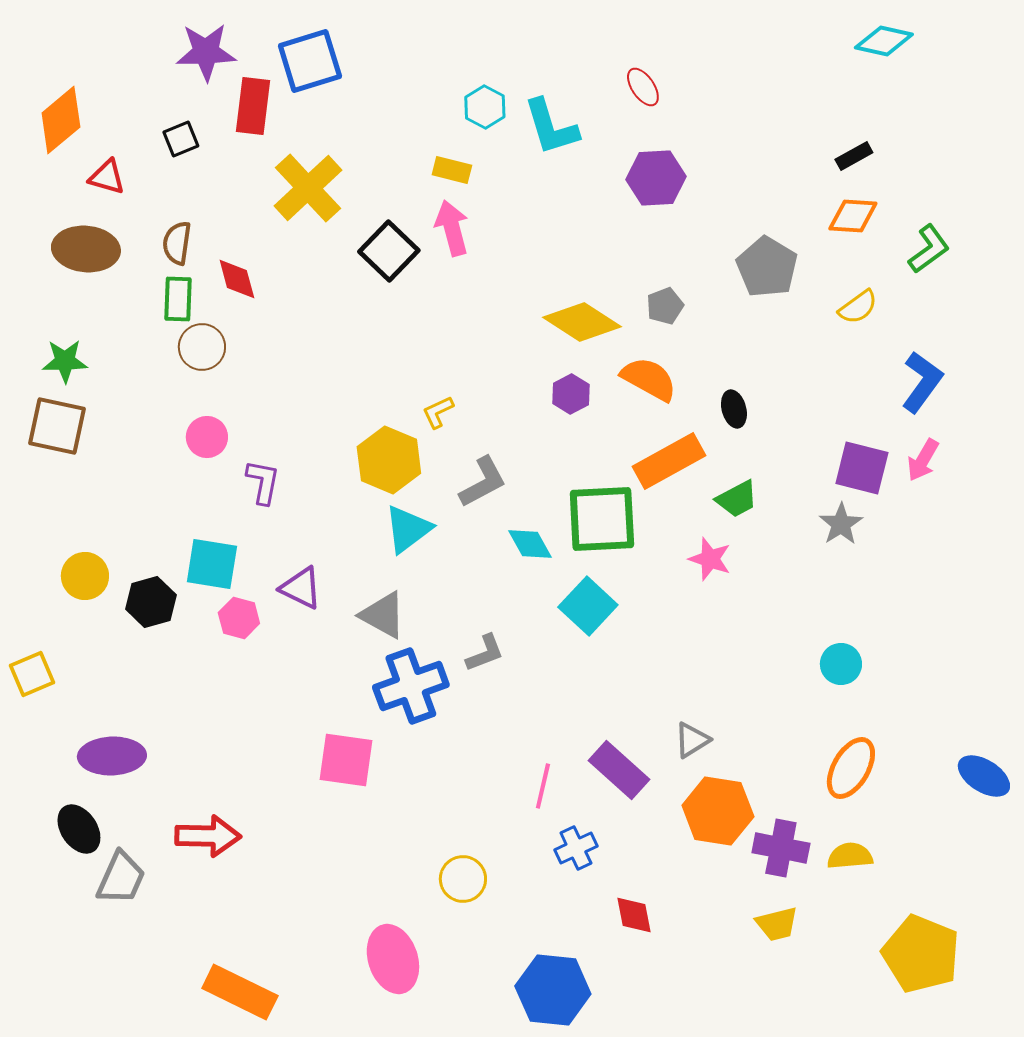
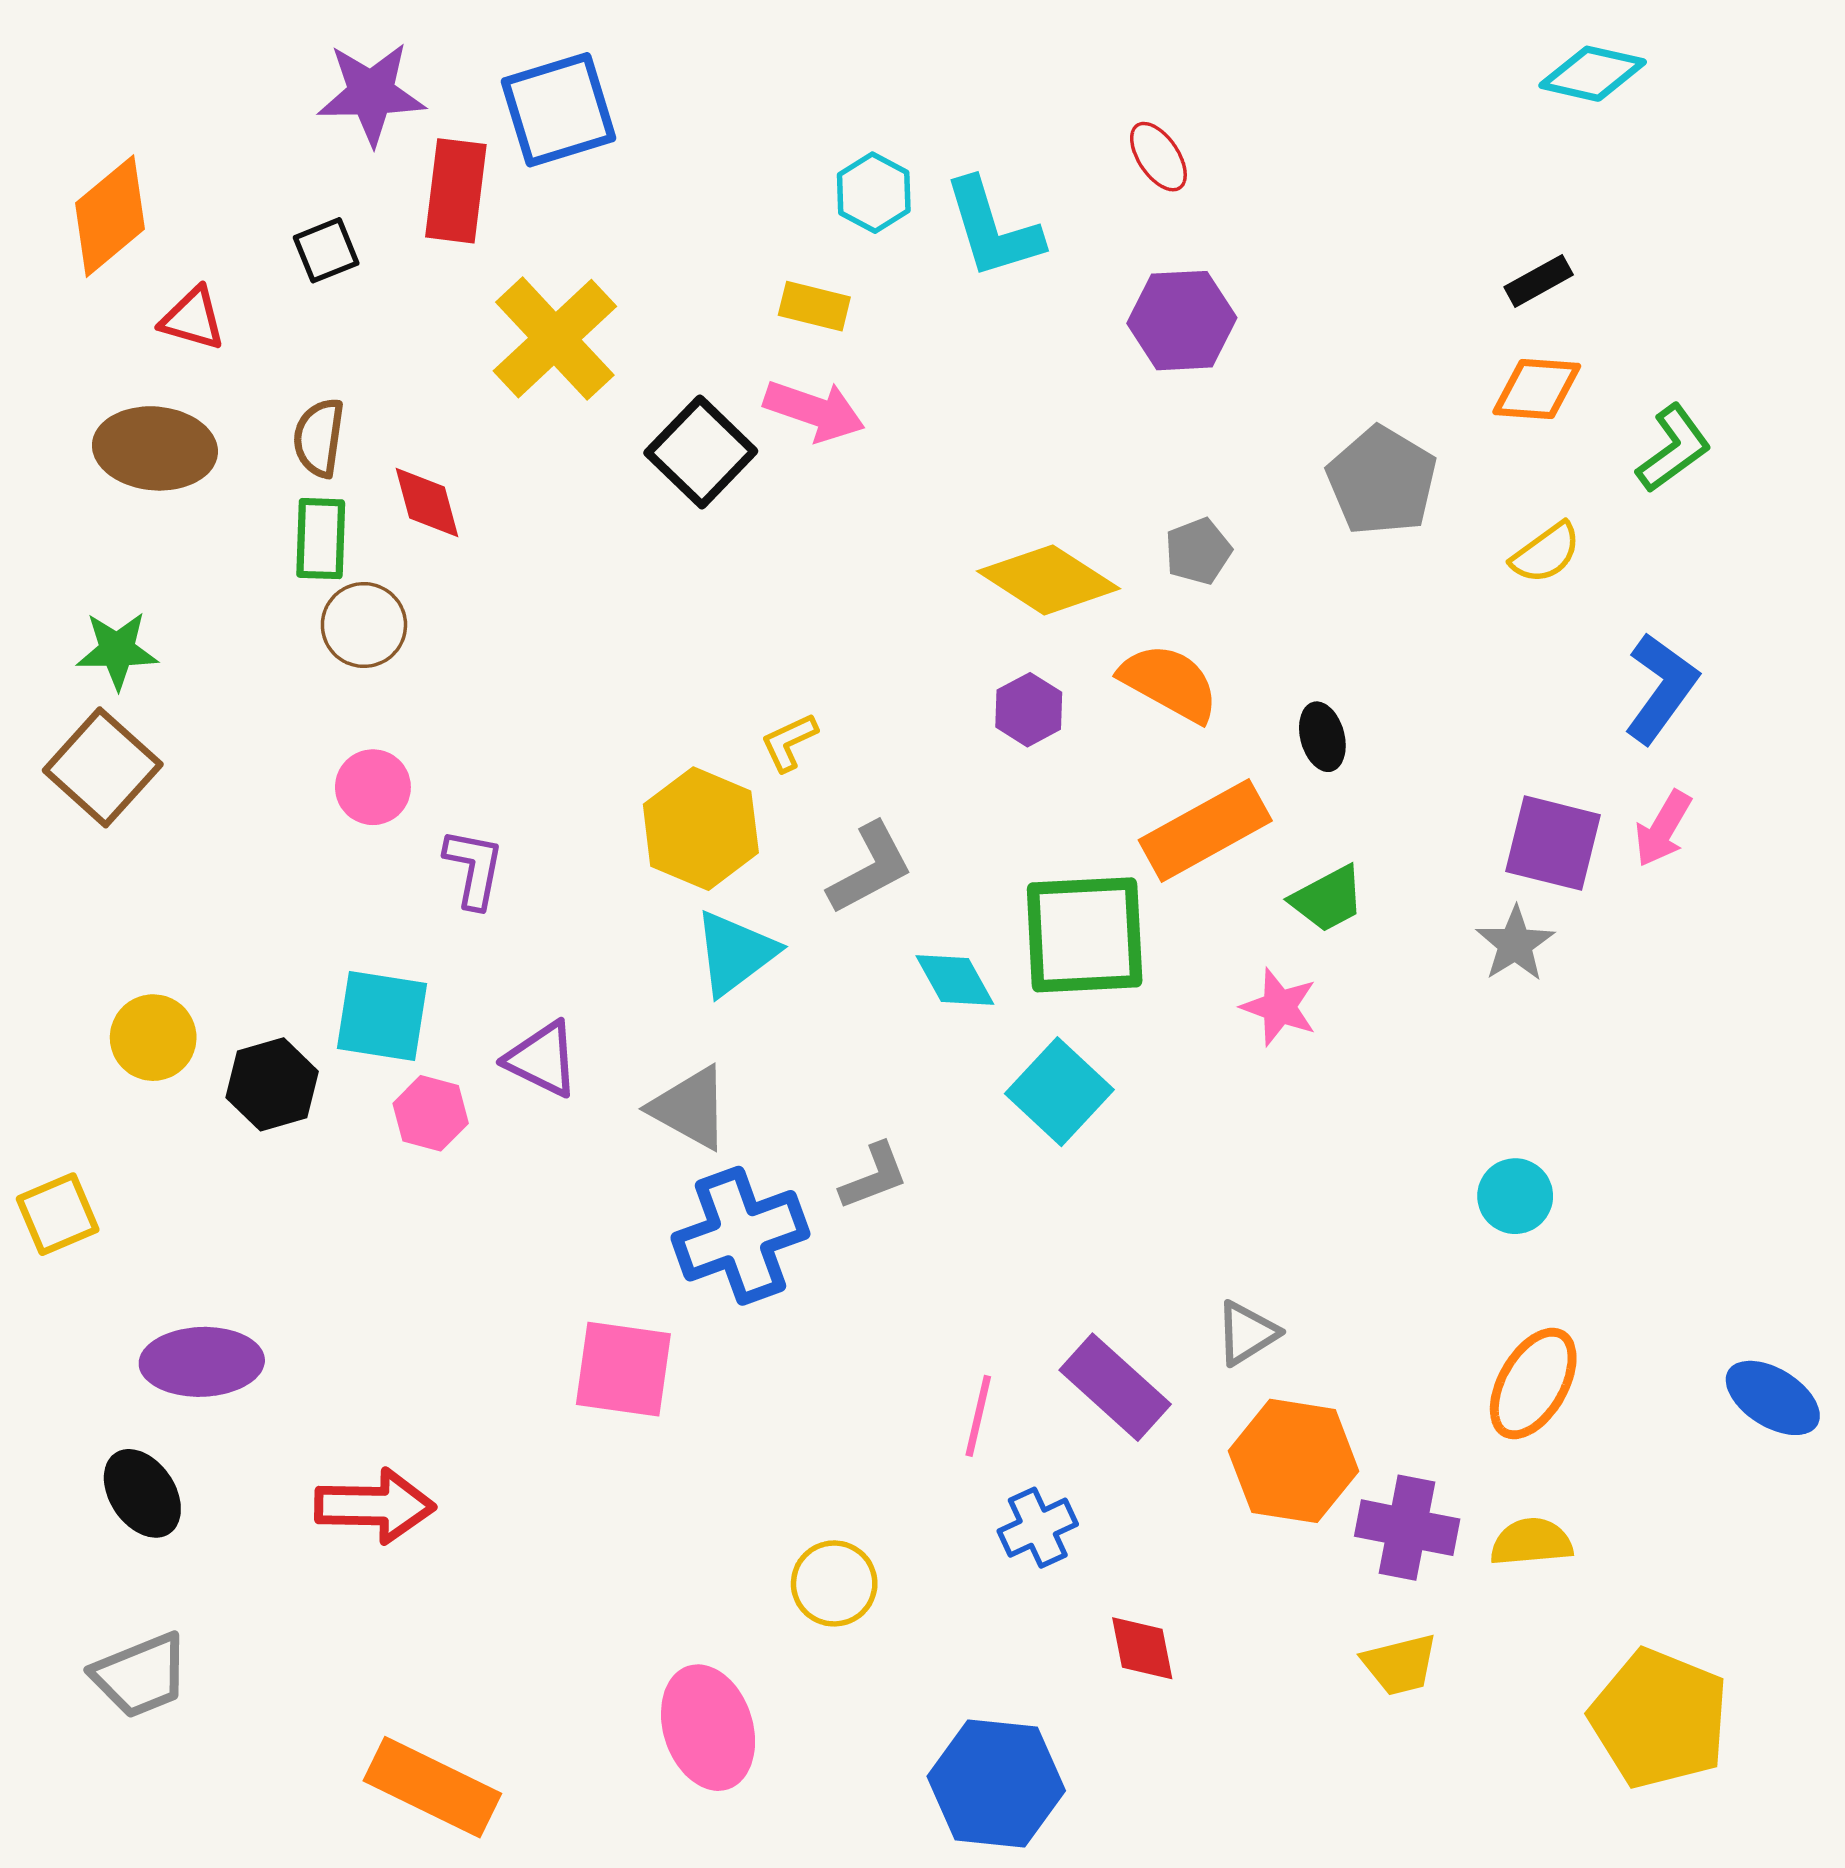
pink arrow: (452, 228) -> (814, 411), turned 124
brown square: (57, 426) -> (103, 767), turned 30
gray trapezoid: (121, 878) -> (141, 1675), moved, turned 44

